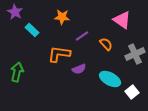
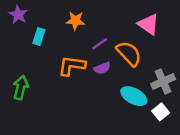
cyan rectangle: (32, 30) -> (39, 36), turned 64
orange semicircle: (106, 44) -> (129, 54), size x1.6
gray cross: (135, 54) -> (163, 81), moved
purple semicircle: (79, 69) -> (102, 68), moved

